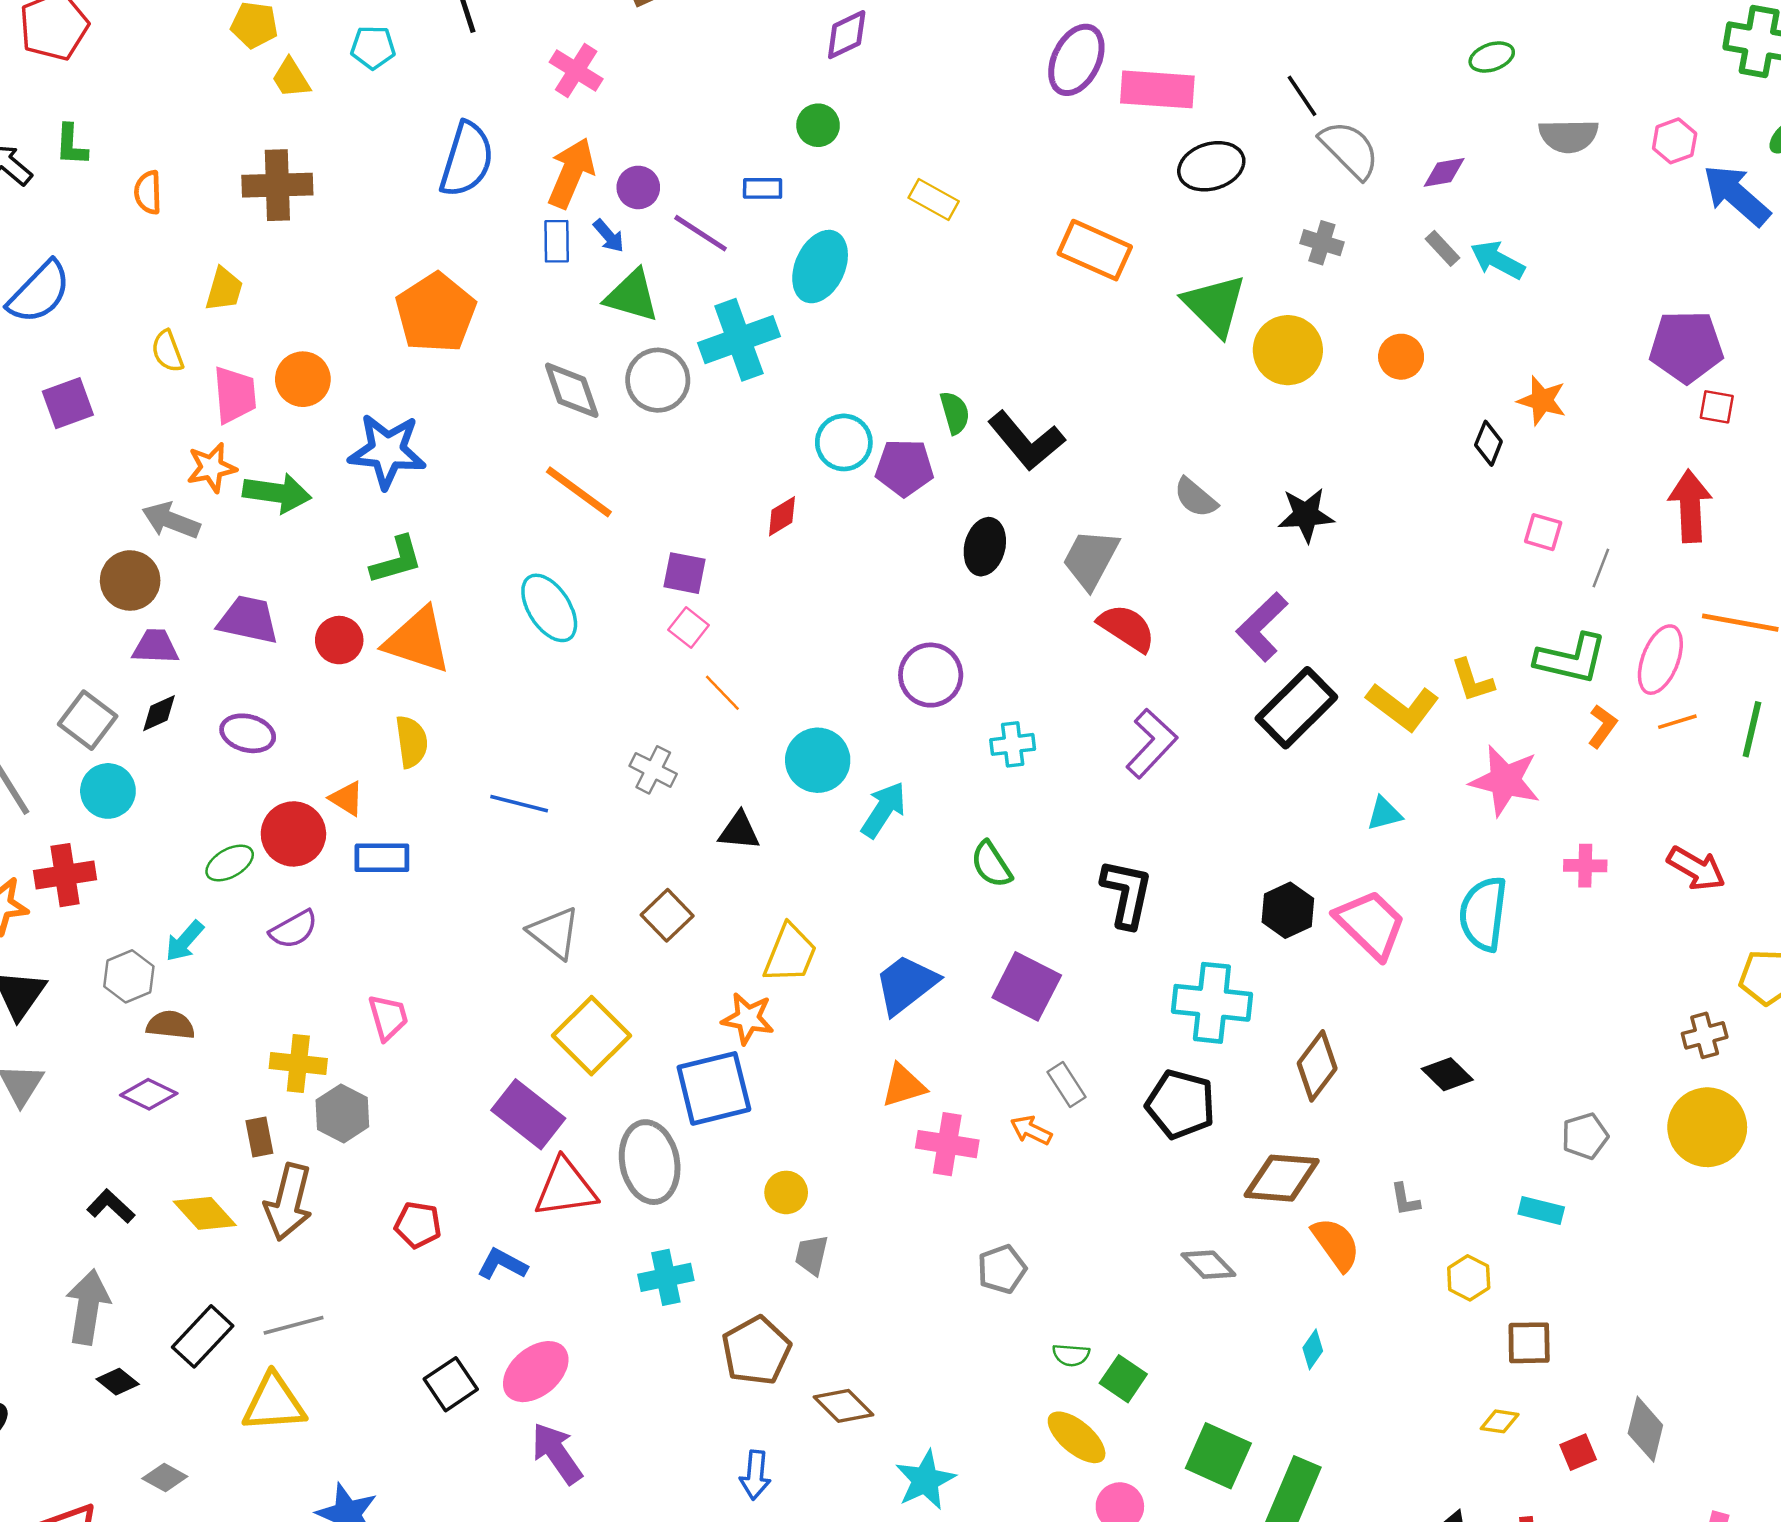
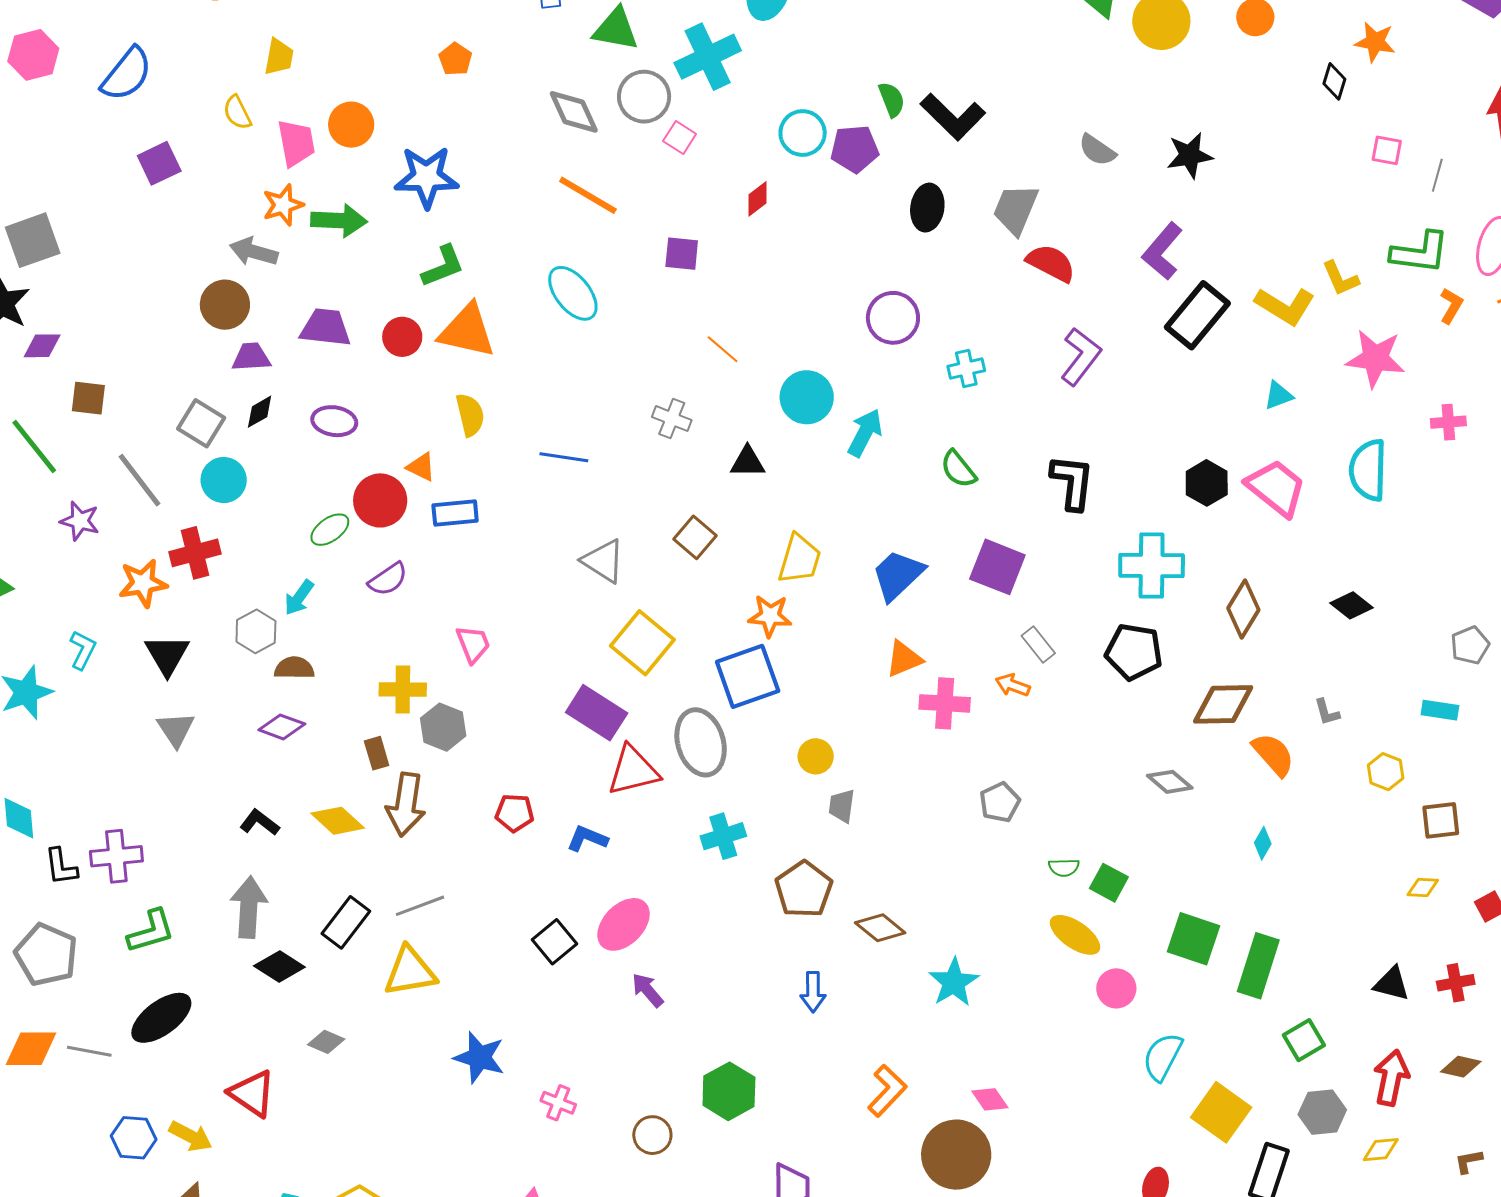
orange pentagon: (436, 313) -> (455, 59), size x0.5
pink square: (689, 628) -> (680, 138), moved
black diamond: (118, 1382) -> (279, 967), size x1.4
purple arrow: (557, 1453) -> (648, 990), size x0.7

